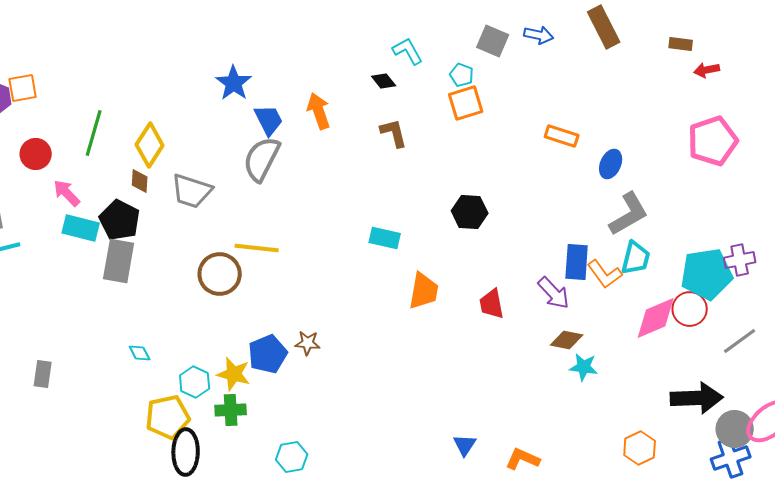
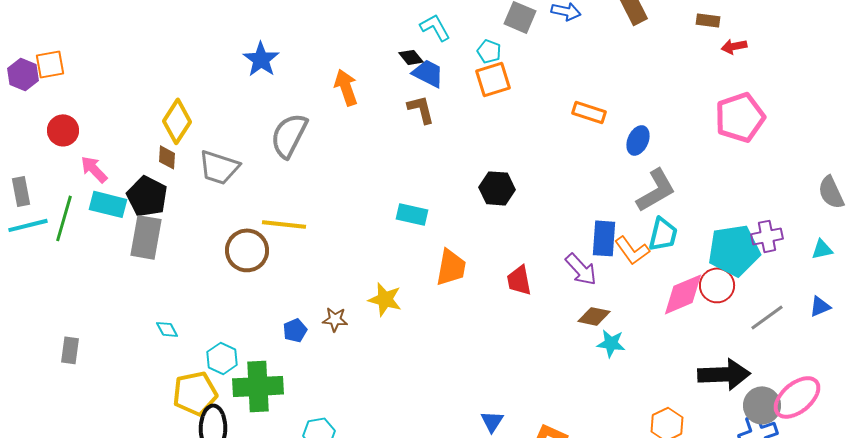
blue trapezoid: (269, 120) -> (428, 73), moved, turned -36
green line: (94, 133) -> (64, 218), moved
blue pentagon: (268, 354) -> (295, 330), size x0.6
yellow star: (234, 374) -> (385, 299), moved
green cross: (231, 410) -> (258, 386), size x1.6

